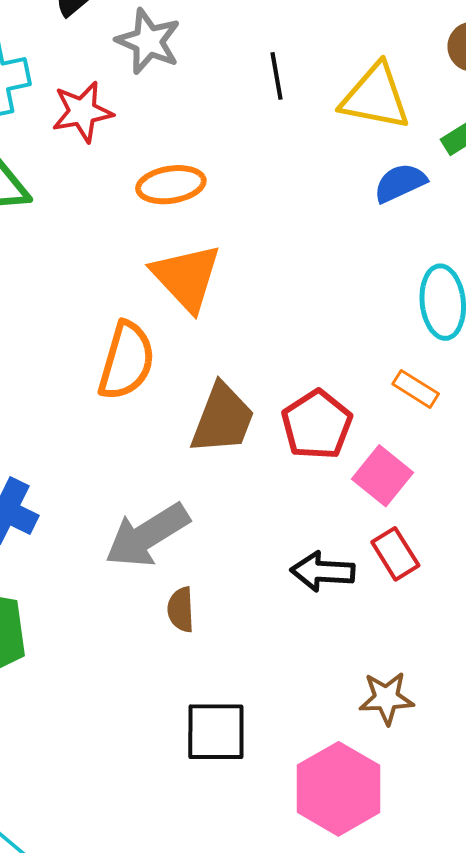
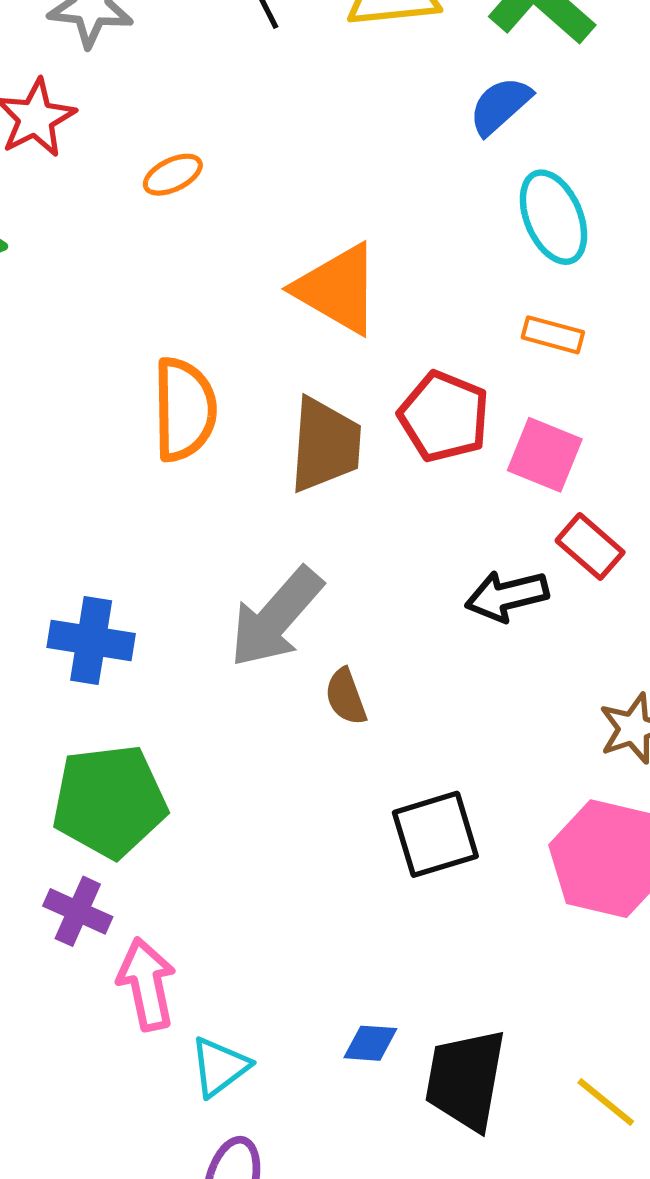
blue semicircle: (400, 183) -> (500, 106), moved
orange ellipse: (171, 185) -> (173, 175), size x0.7
orange triangle: (186, 277) -> (338, 289), moved

